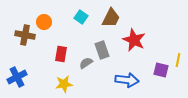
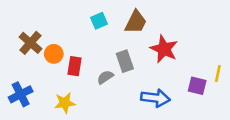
cyan square: (81, 17) -> (99, 21), turned 32
orange circle: (44, 22) -> (54, 54), moved
brown cross: (25, 35) -> (30, 43), turned 30
yellow star: (64, 84) -> (65, 103), moved

